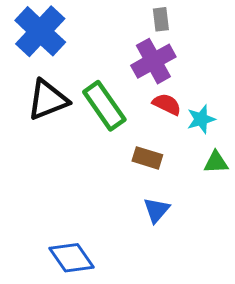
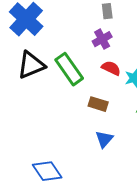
purple cross: (153, 61) -> (102, 39), size x0.7

